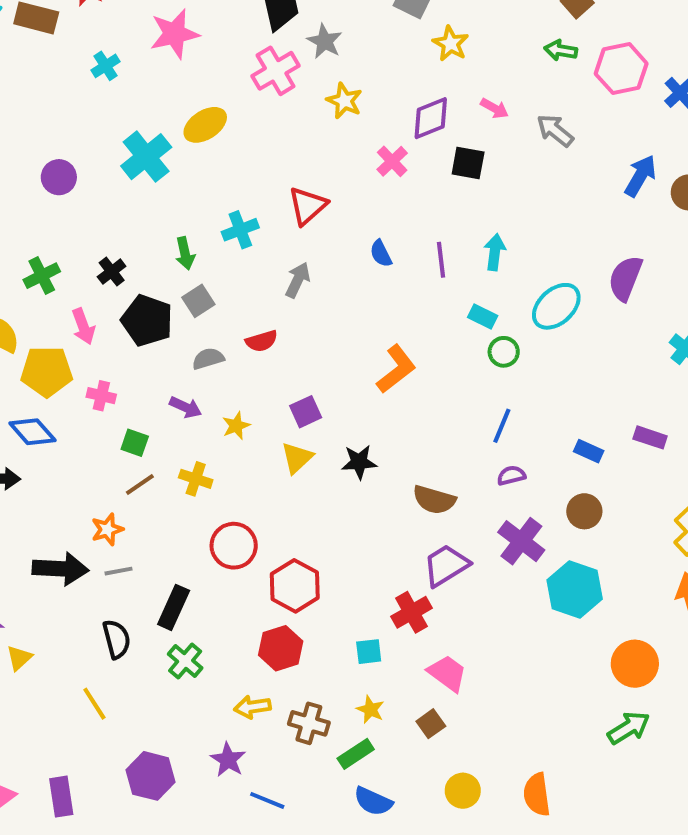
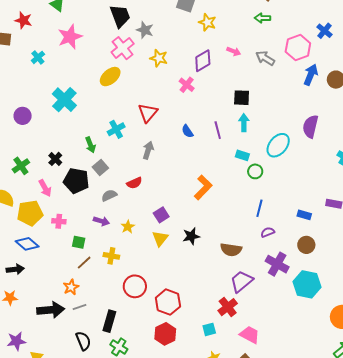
pink hexagon: (621, 69) -> (298, 47), moved
yellow ellipse: (205, 125) -> (110, 77), moved
black square: (468, 163) -> (242, 98), moved

